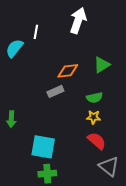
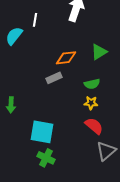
gray triangle: (109, 166) -> (106, 151), turned 40
green cross: (47, 174) -> (46, 158), turned 30

